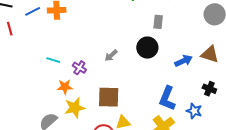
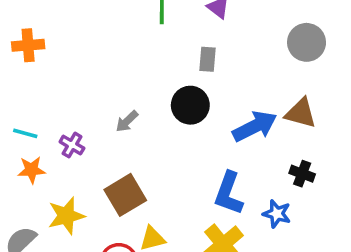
blue arrow: (183, 61) -> (255, 126), size x1.4
orange star: (65, 87) -> (32, 170), moved
brown square: (109, 97) -> (125, 195), turned -30

